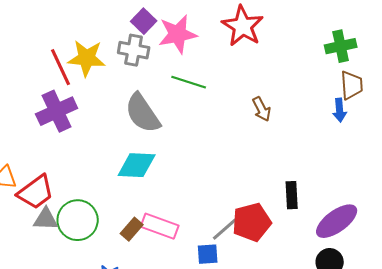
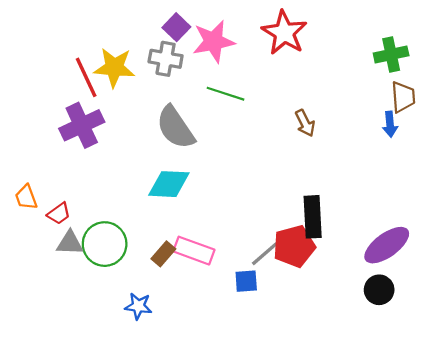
red trapezoid: (36, 192) -> (59, 214), size x0.6
black rectangle: (292, 195) -> (313, 217), moved, size x1.4

